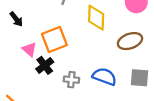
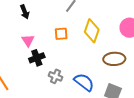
orange square: (54, 40) -> (61, 34), moved, size x0.6

